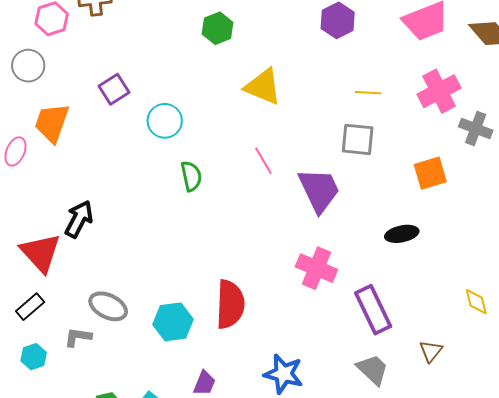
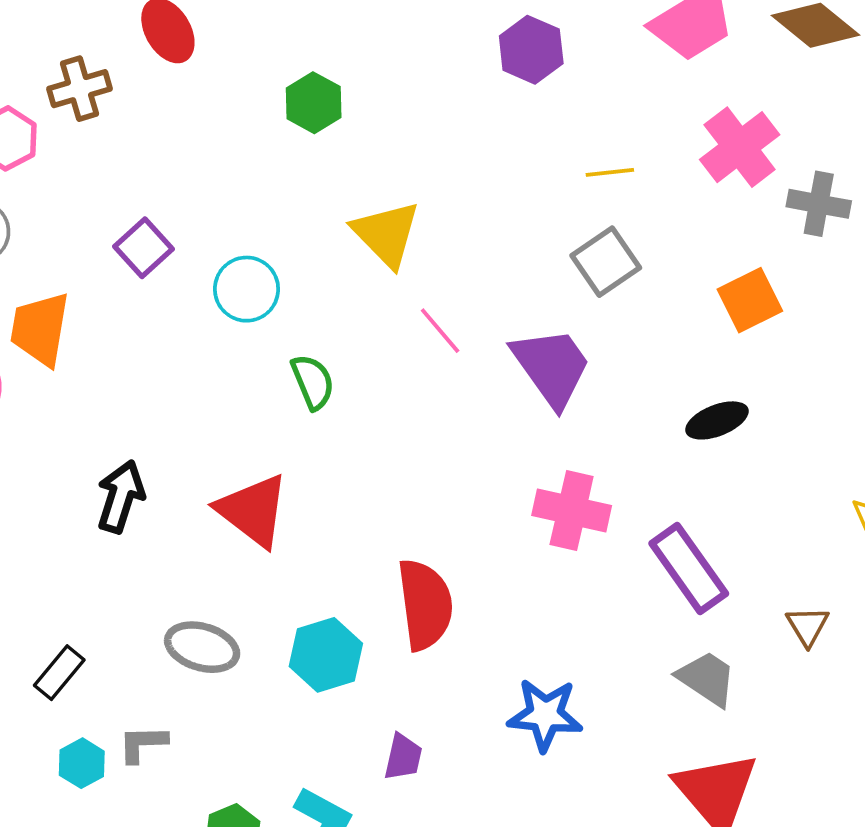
yellow triangle: (263, 87) -> (386, 234), moved, turned 33
gray square: (358, 139) -> (606, 262), turned -30
red triangle: (41, 253) -> (253, 510), moved
gray L-shape: (78, 337) -> (143, 744), moved

